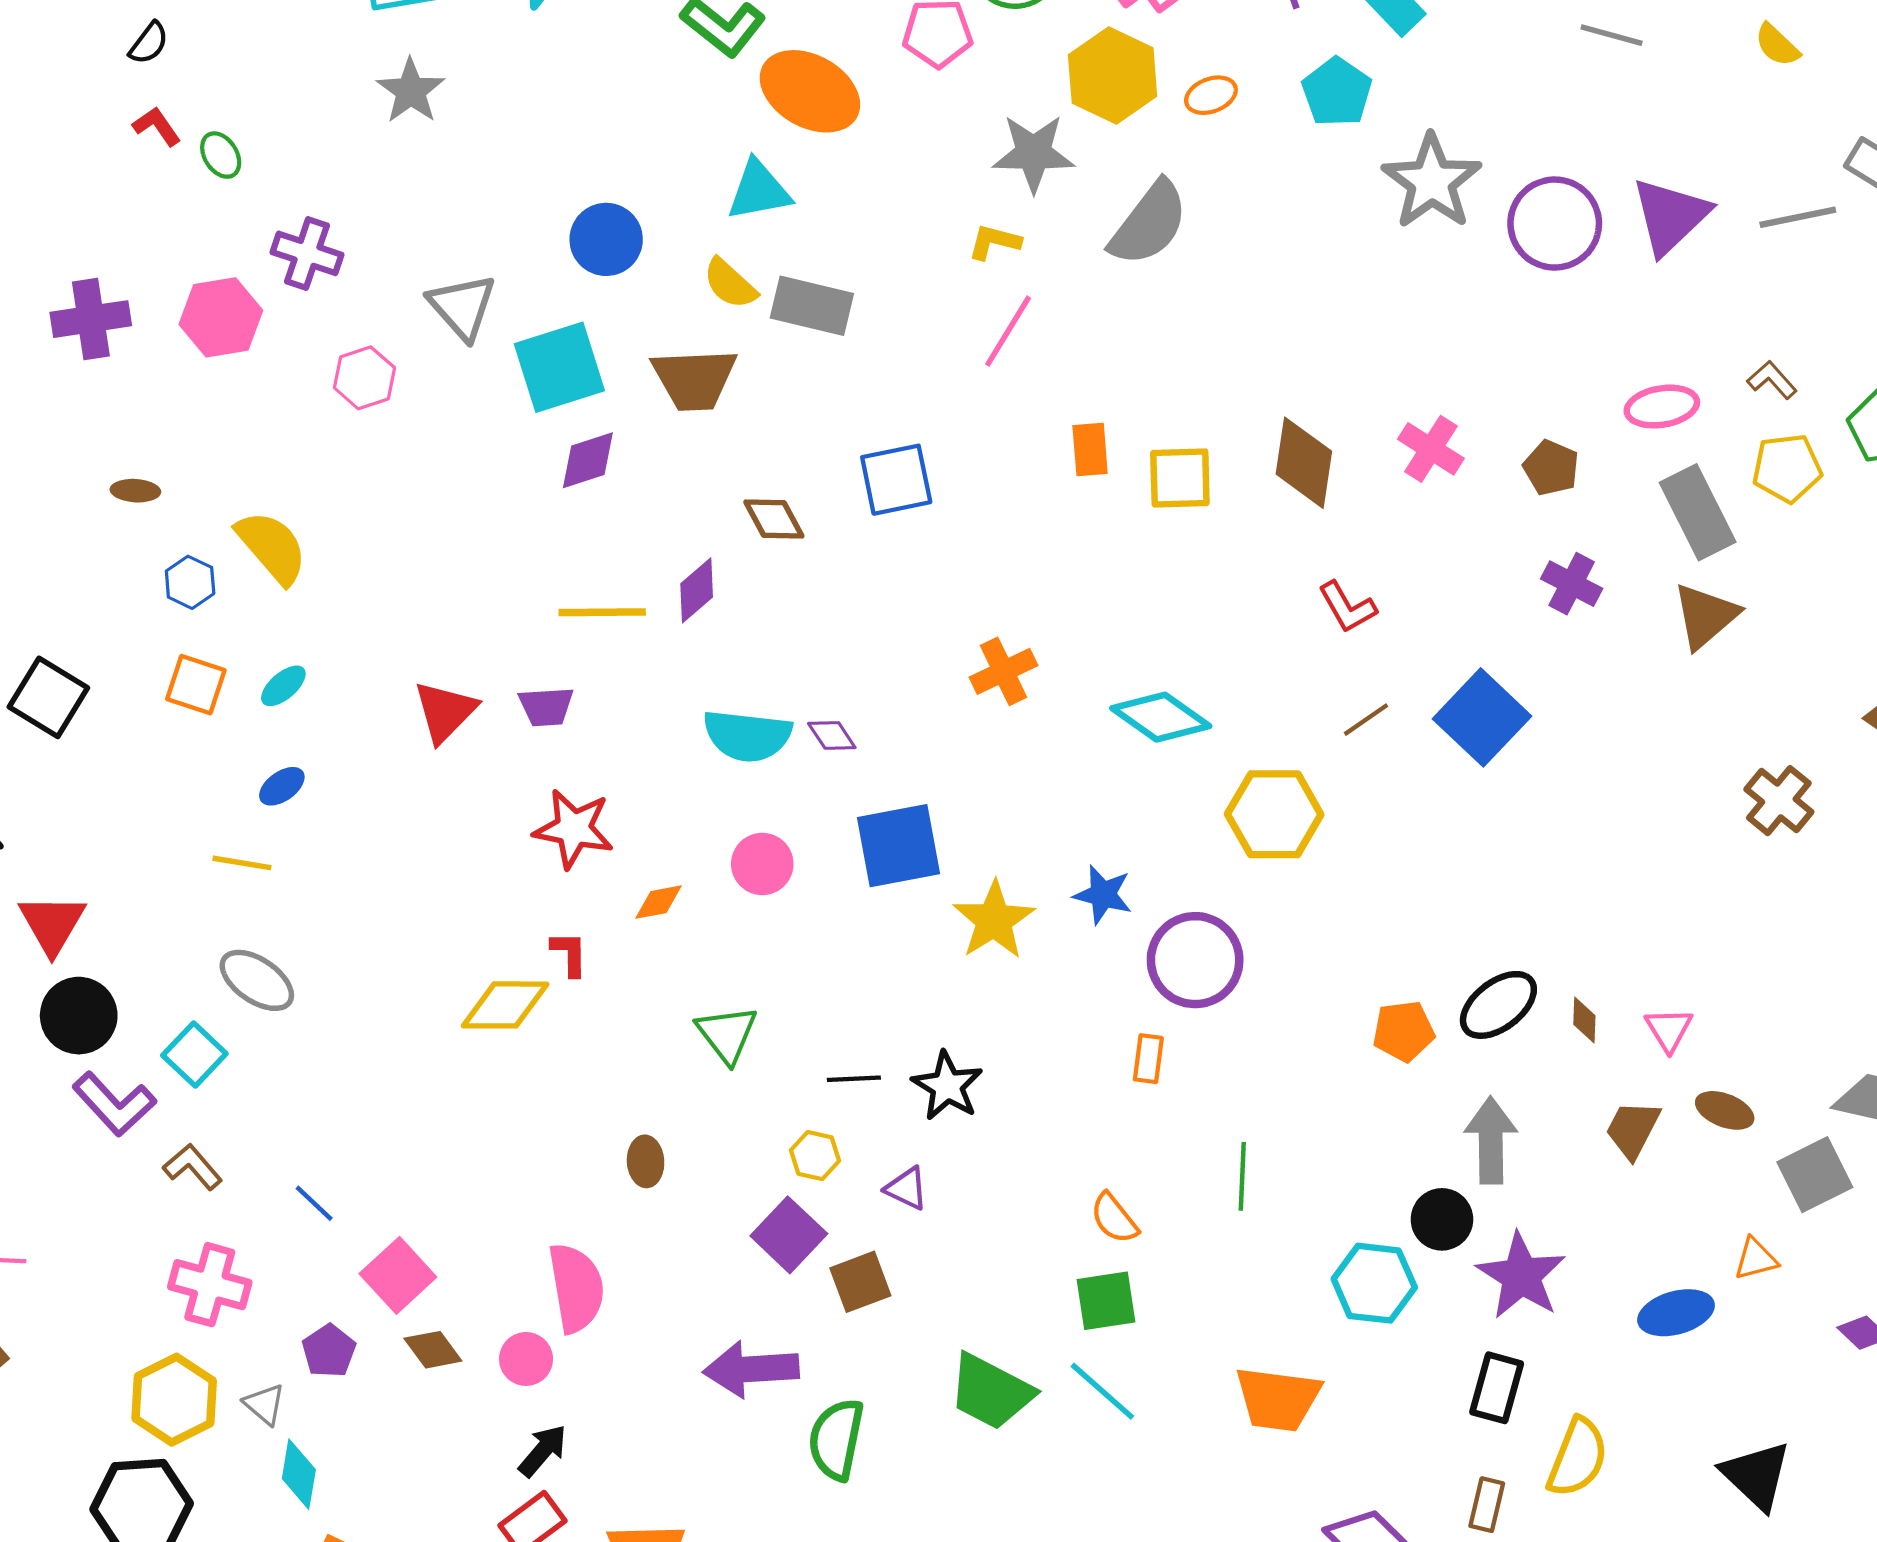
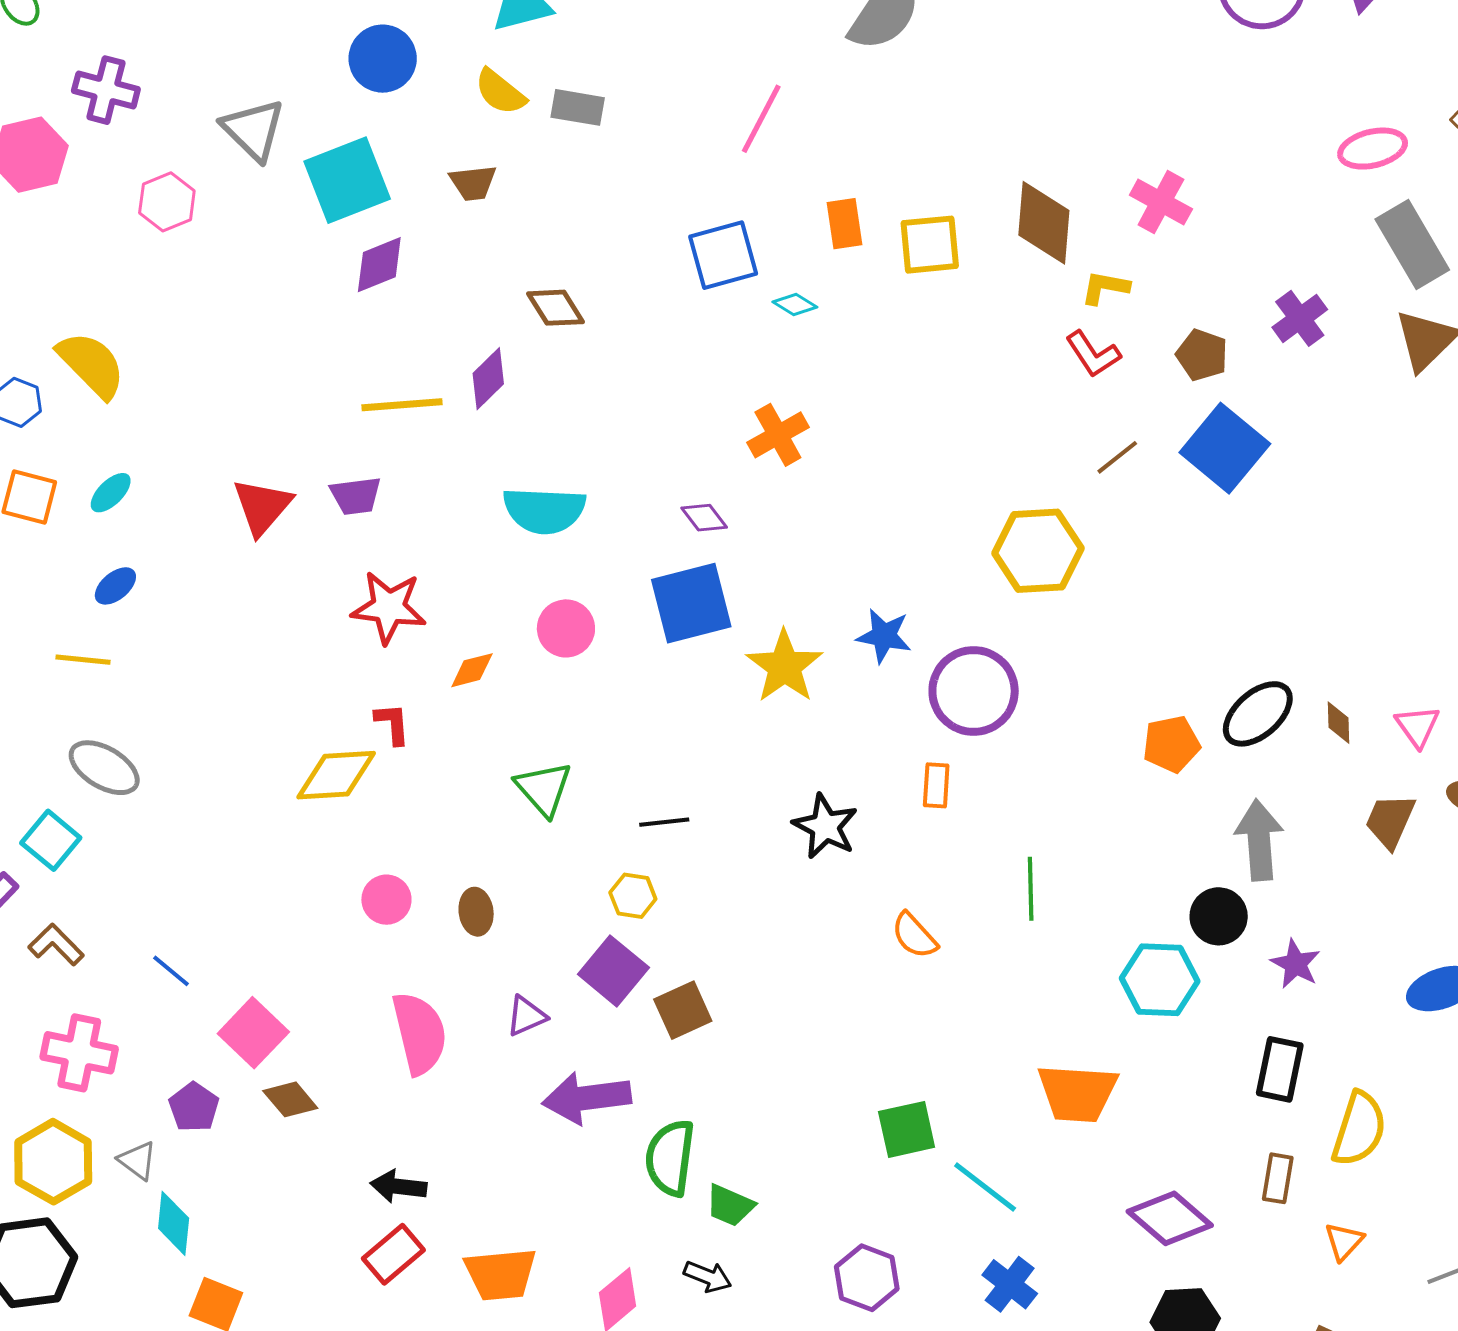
yellow L-shape: (994, 242) -> (1105, 288), moved
gray rectangle: (812, 306) -> (578, 107), size x0.7
brown trapezoid: (694, 379) -> (473, 183), size x0.6
brown pentagon: (1551, 468) -> (1202, 355), moved
blue square: (896, 480) -> (723, 255), moved
purple cross: (1572, 584) -> (1300, 318), turned 30
cyan diamond: (1161, 717) -> (795, 305), moved, size x0.5
purple diamond: (832, 735) -> (704, 518), moved
black star: (947, 1086) -> (825, 826), moved
purple triangle: (907, 1189) -> (526, 1016), moved, turned -45
purple star: (1521, 1276) -> (1295, 964), size x0.6
green square: (1106, 1301) -> (907, 1129), moved
pink circle: (526, 1359) -> (386, 900), moved
cyan line: (1102, 1391) -> (985, 1187), moved
green trapezoid: (991, 1392) -> (730, 1205), moved, size x0.6
black arrow: (543, 1451) -> (398, 1186), turned -120

